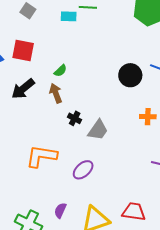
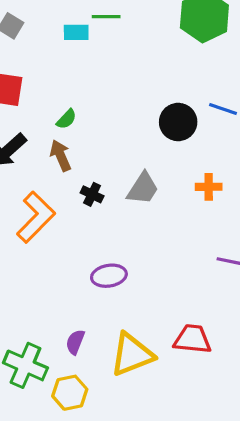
gray trapezoid: (98, 130) -> (143, 188), moved
orange L-shape: (41, 156) -> (36, 217), moved, turned 128
purple ellipse: (83, 170) -> (109, 276), turned 35

